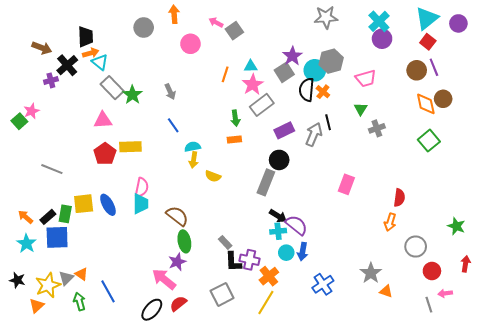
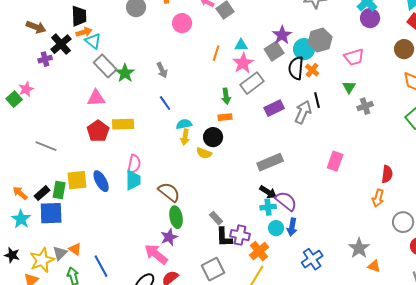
black circle: (279, 160) -> (213, 137), moved
gray rectangle: (266, 182) -> (270, 162), moved, turned 45

